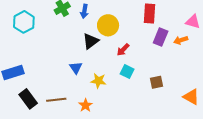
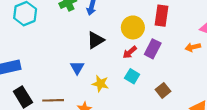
yellow circle: (108, 25) -> (133, 27), moved
purple rectangle: (161, 37) -> (153, 49), moved
brown square: (157, 82) -> (163, 90), turned -32

